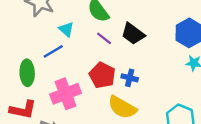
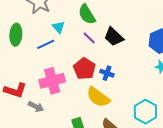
green ellipse: (27, 73) -> (16, 35), moved

